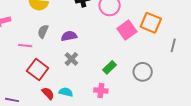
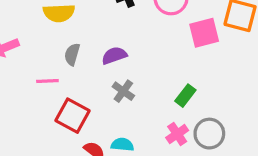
pink square: (127, 30) -> (204, 33), turned 30
gray circle: (143, 72) -> (209, 134), moved
pink cross: (101, 91) -> (177, 134), turned -32

